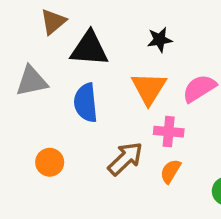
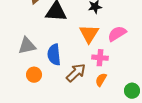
gray triangle: (32, 81) -> (27, 46), moved
blue semicircle: (86, 103) -> (54, 55), moved

